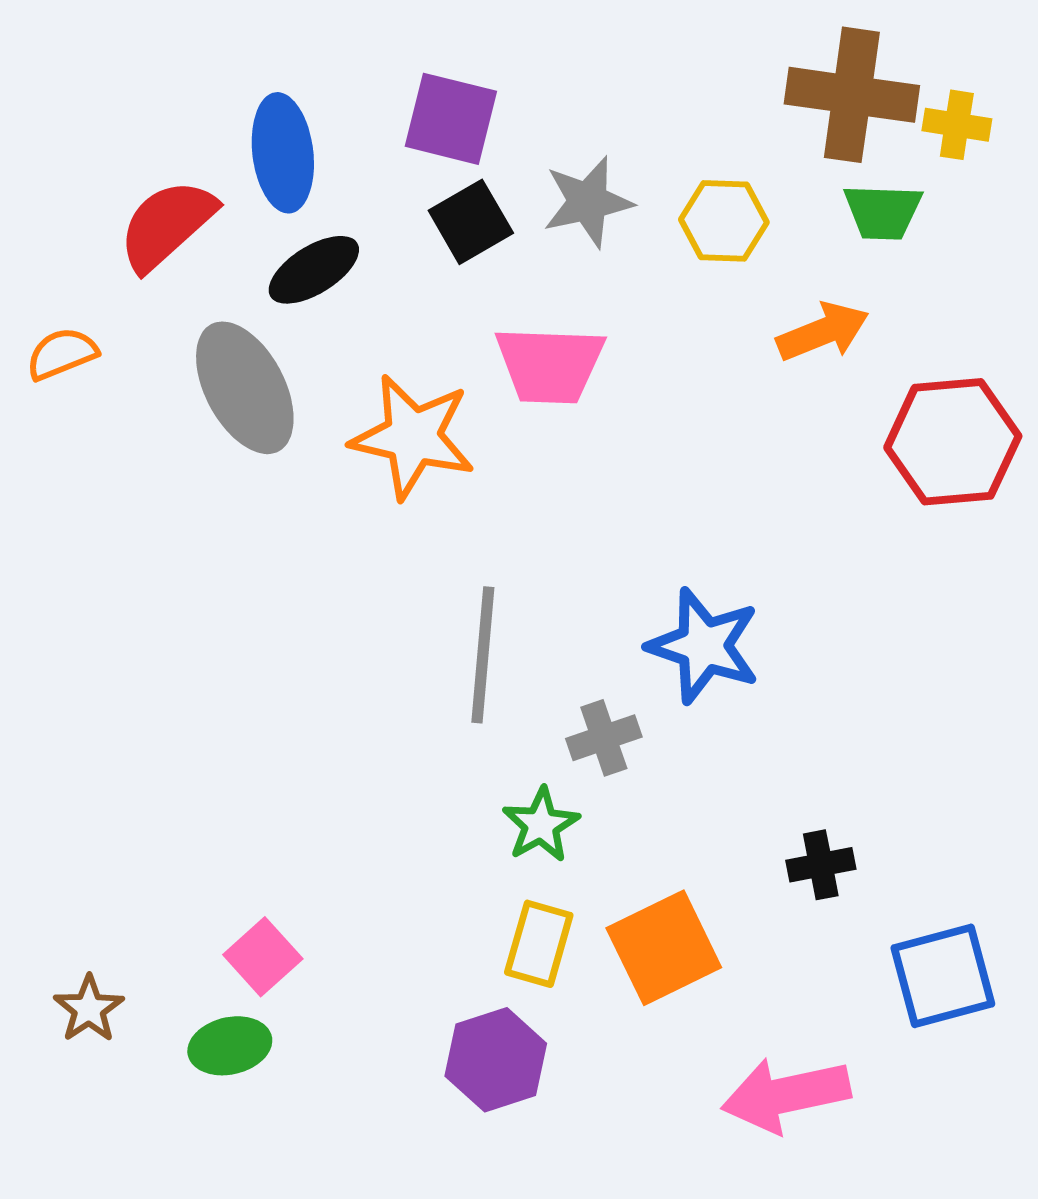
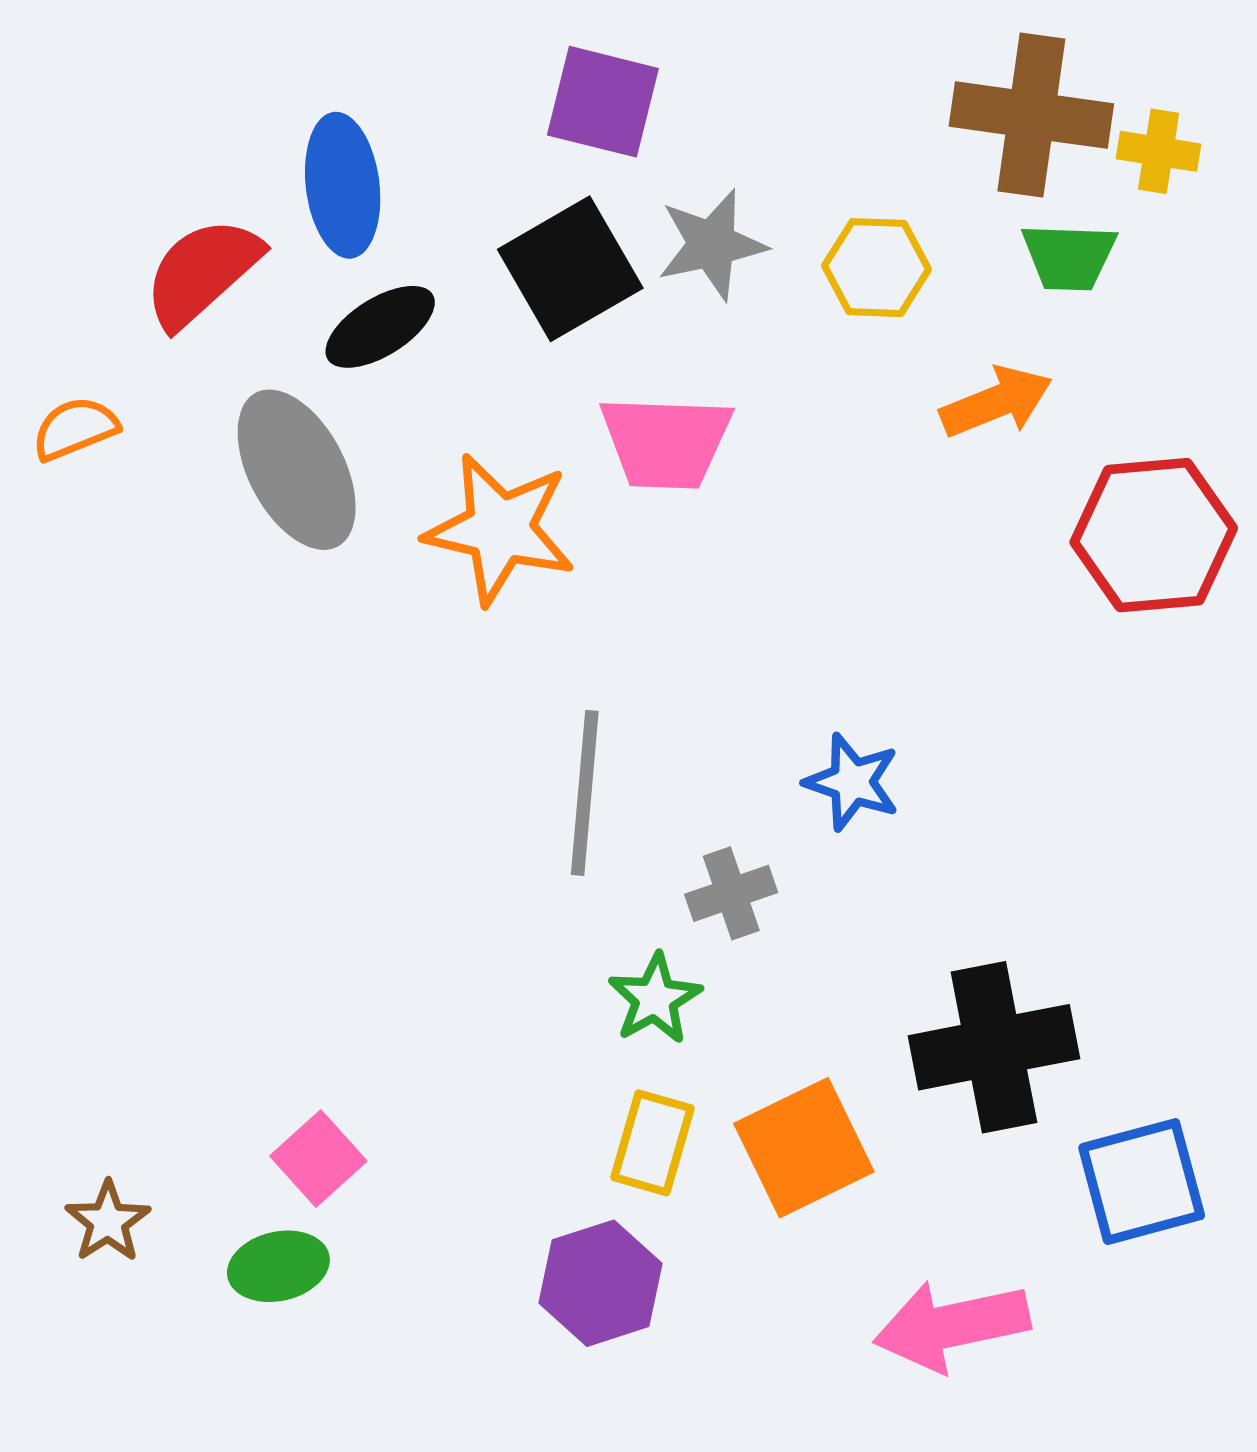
purple square: (451, 119) -> (603, 102), moved
black square: (471, 222) -> (570, 269), size x1.4
blue star: (704, 646) -> (852, 782), size x0.7
black cross: (821, 865) -> (994, 1047), size x2.0

